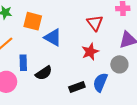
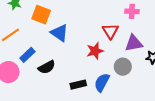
red triangle: (95, 23) -> (110, 31), moved
blue rectangle: (23, 63) -> (27, 55), turned 42

